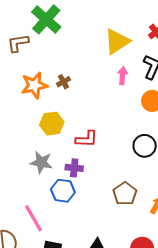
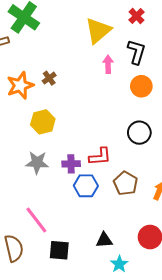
red L-shape: (87, 139) -> (100, 157), moved
blue hexagon: (63, 191) -> (86, 186), moved

